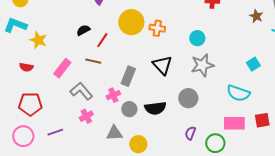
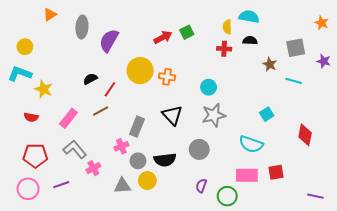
brown line: (93, 61) -> (101, 111), turned -42
gray L-shape: (81, 91) -> (75, 149), moved
yellow circle: (138, 144) -> (147, 181), moved

